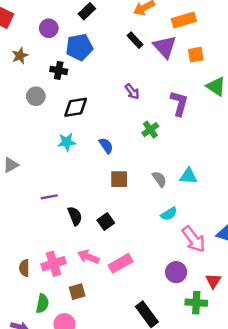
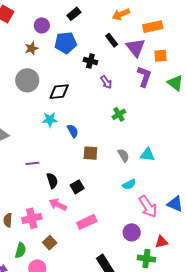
brown star: (20, 56) -> (32, 48), moved
black cross: (59, 70) -> (90, 61), moved
gray circle: (36, 96) -> (27, 80), size x1.5
purple L-shape: (179, 103) -> (144, 77), moved
blue semicircle: (106, 146) -> (73, 131), moved
pink arrow: (88, 257) -> (58, 205), moved
red triangle: (213, 281) -> (162, 242), turned 40
brown square: (77, 292) -> (50, 243), turned -32

